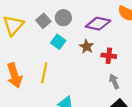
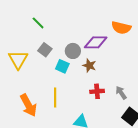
gray circle: (63, 18) -> (73, 51), moved
red cross: (109, 56) -> (97, 91), moved

